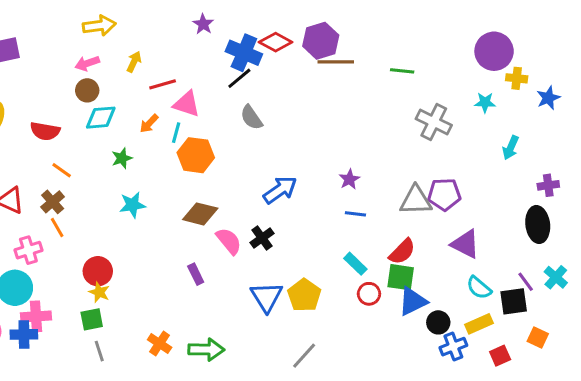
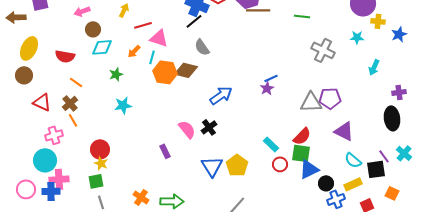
pink arrow: (87, 63) -> (82, 11), moved
brown diamond: (200, 214) -> (186, 70), moved
blue line: (355, 214) -> (271, 78), moved, turned -32

